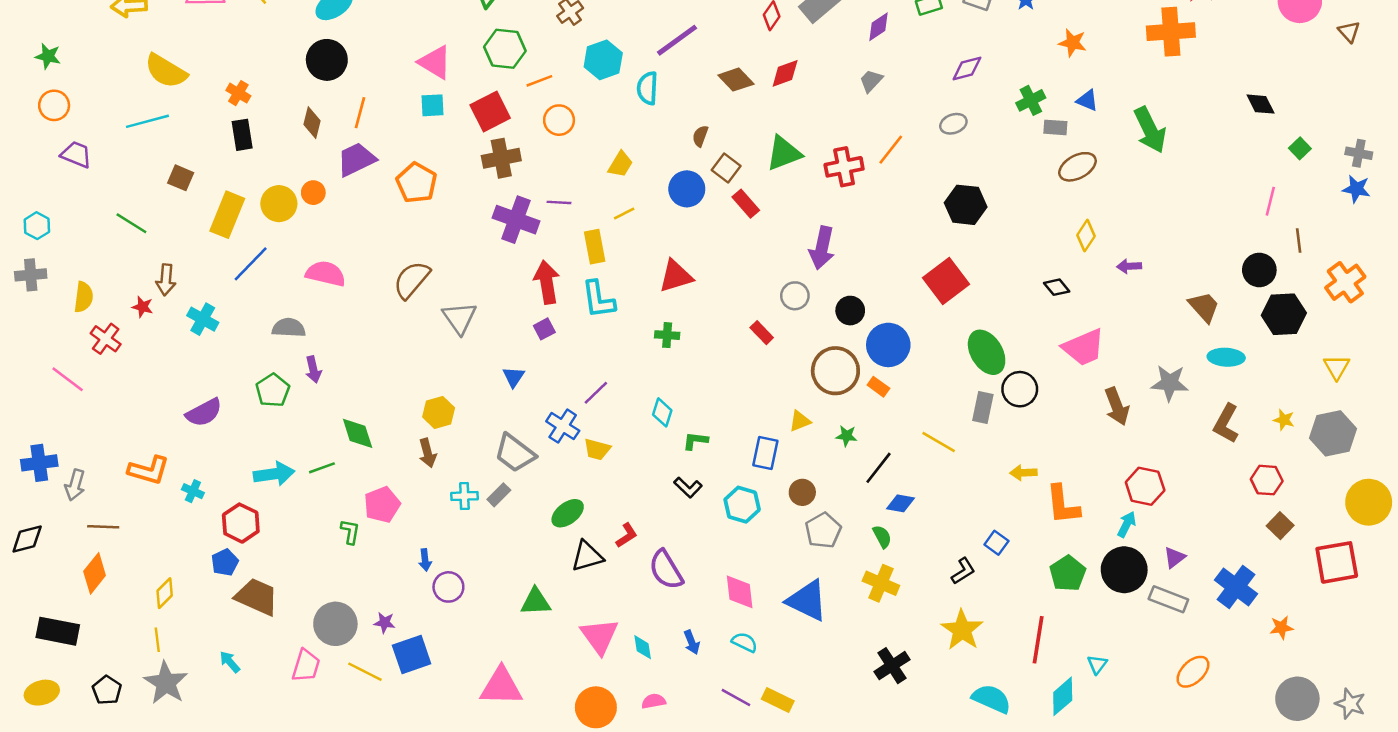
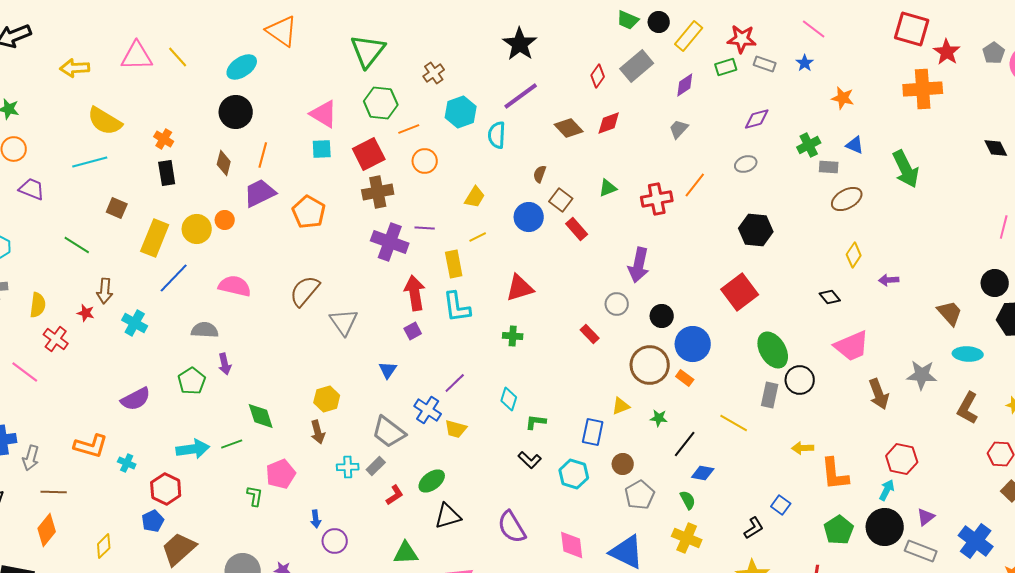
green triangle: (784, 153) -> (608, 188), size x0.6
red L-shape: (627, 535) -> (395, 495), moved
brown trapezoid: (257, 597) -> (179, 549), turned -66

